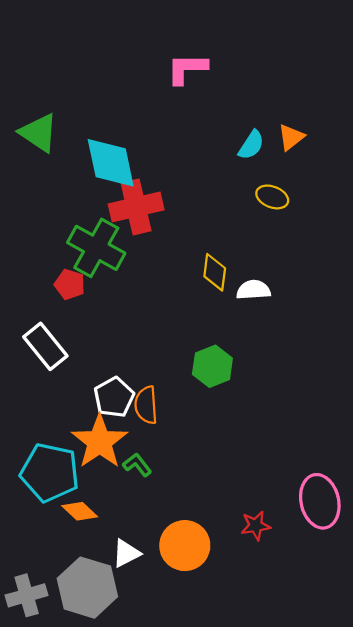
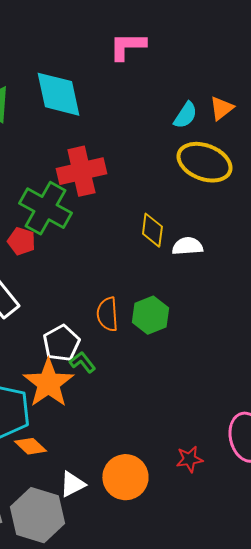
cyan diamond: (111, 163) -> (58, 94), moved
yellow ellipse: (272, 197) -> (204, 162), size x1.8
orange semicircle: (146, 405) -> (107, 314), moved
green L-shape: (137, 465) -> (82, 362), moved

